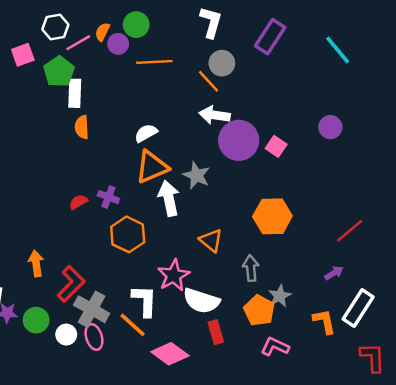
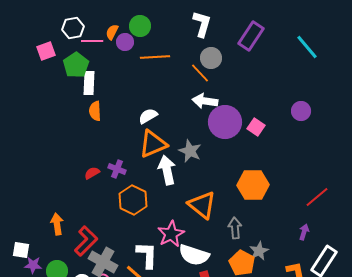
pink line: (78, 43) -> (92, 41), turned 30
orange triangle: (211, 240) -> (202, 205), size x1.4
purple arrow: (334, 273) -> (304, 232), turned -42

